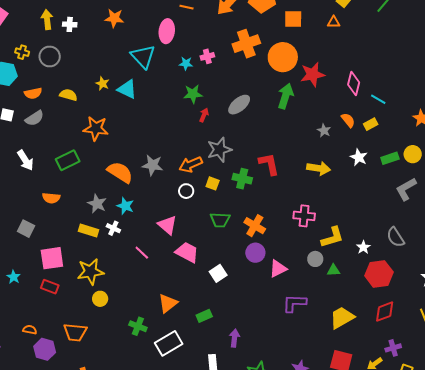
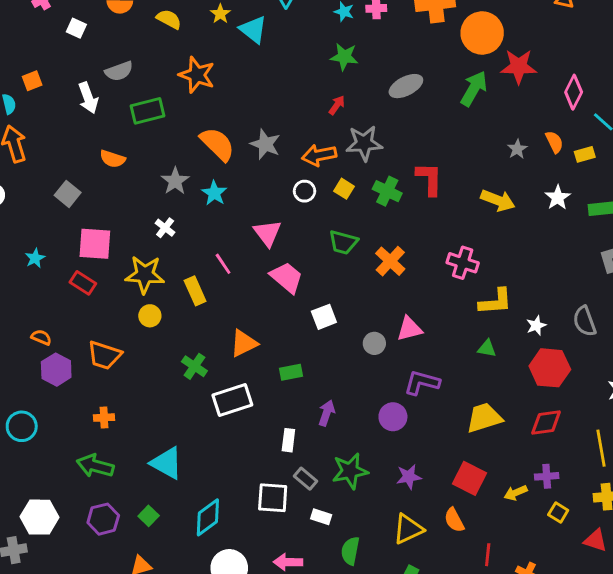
red arrow: (204, 115) -> (337, 105), moved
gray semicircle: (34, 118) -> (119, 71), moved
white cross: (113, 228) -> (165, 228), moved
yellow rectangle: (88, 231) -> (195, 291), moved, turned 36
purple circle: (255, 253) -> (393, 417), moved
gray circle: (315, 259) -> (374, 343), moved

